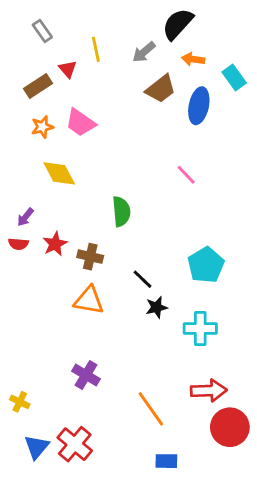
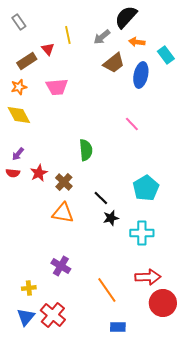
gray rectangle: (42, 31) -> (19, 22), moved
pink trapezoid: (80, 123) -> (57, 87), turned -40
orange star: (42, 127) -> (19, 87), moved
yellow diamond: (59, 173) -> (19, 115), moved
brown cross: (90, 257) -> (64, 182), turned 30
yellow cross: (20, 402) -> (29, 288), moved, turned -32

